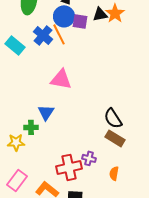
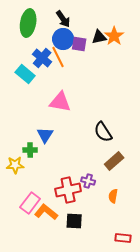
cyan rectangle: (15, 45) -> (25, 74), moved
black semicircle: (113, 118) -> (103, 132), moved
brown rectangle: (115, 138) -> (114, 161), turned -72
pink rectangle: (17, 180) -> (30, 203), moved

